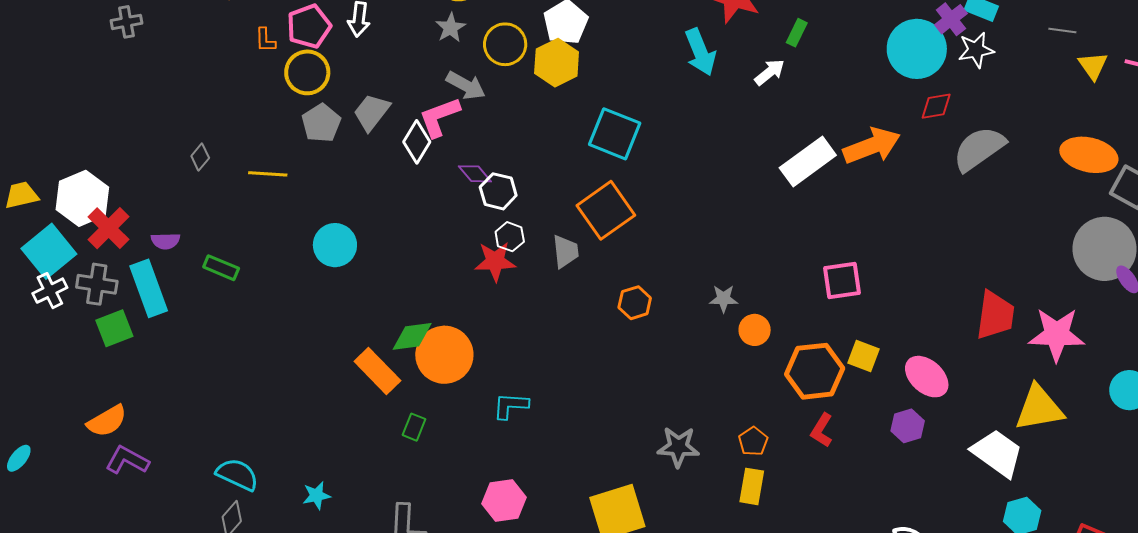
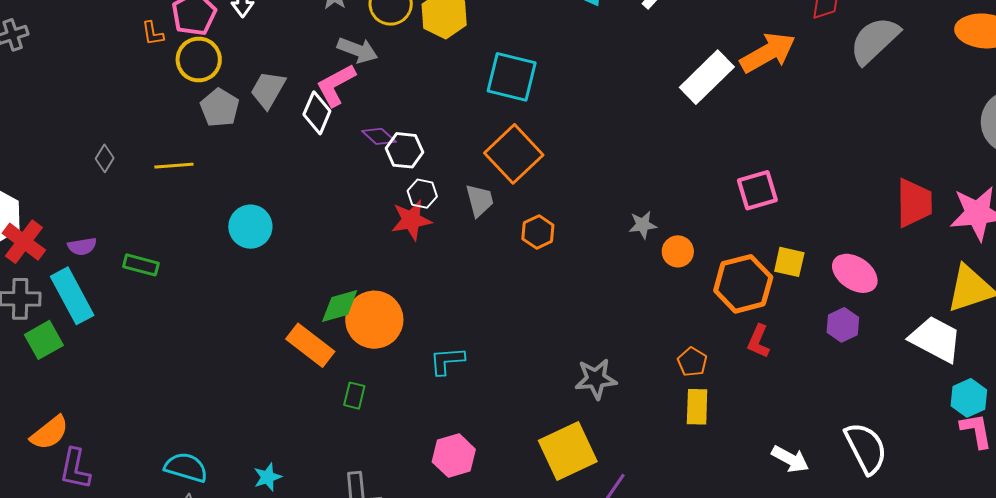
orange hexagon: (635, 303) -> (538, 232), moved
gray star: (678, 447) -> (596, 379), moved
purple L-shape: (127, 460) -> (75, 469), turned -99

